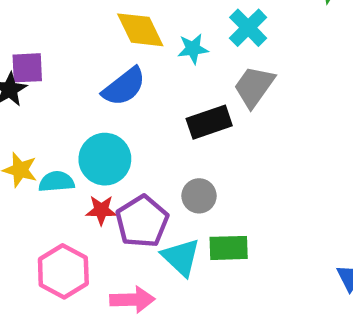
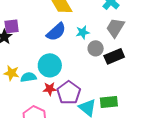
cyan star: (193, 49) -> (83, 32), moved
black rectangle: (209, 122) -> (114, 56), moved
gray circle: (199, 196) -> (96, 48), moved

